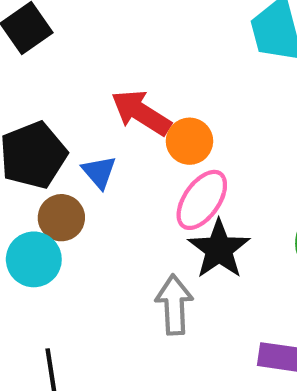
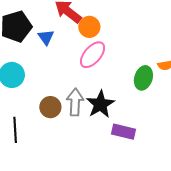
brown circle: (61, 218) -> (50, 107), moved
black star: (219, 249) -> (100, 104), moved

